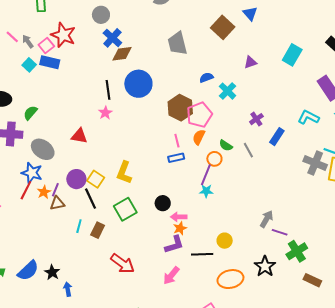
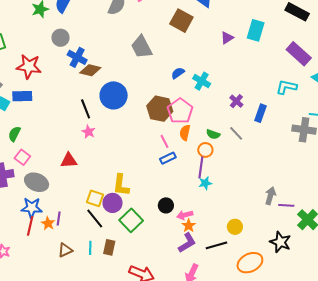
pink square: (46, 45) -> (22, 157), moved
brown diamond: (122, 54) -> (90, 70), turned 35
purple triangle: (250, 62) -> (227, 38), moved
green semicircle: (30, 113) -> (14, 134), moved
purple circle: (76, 179) -> (113, 203), moved
brown triangle: (57, 203) -> (65, 250), moved

